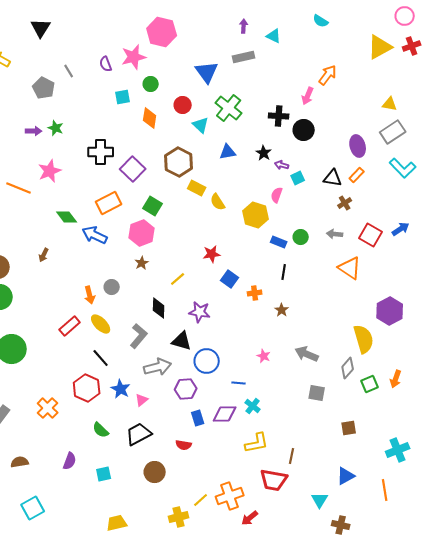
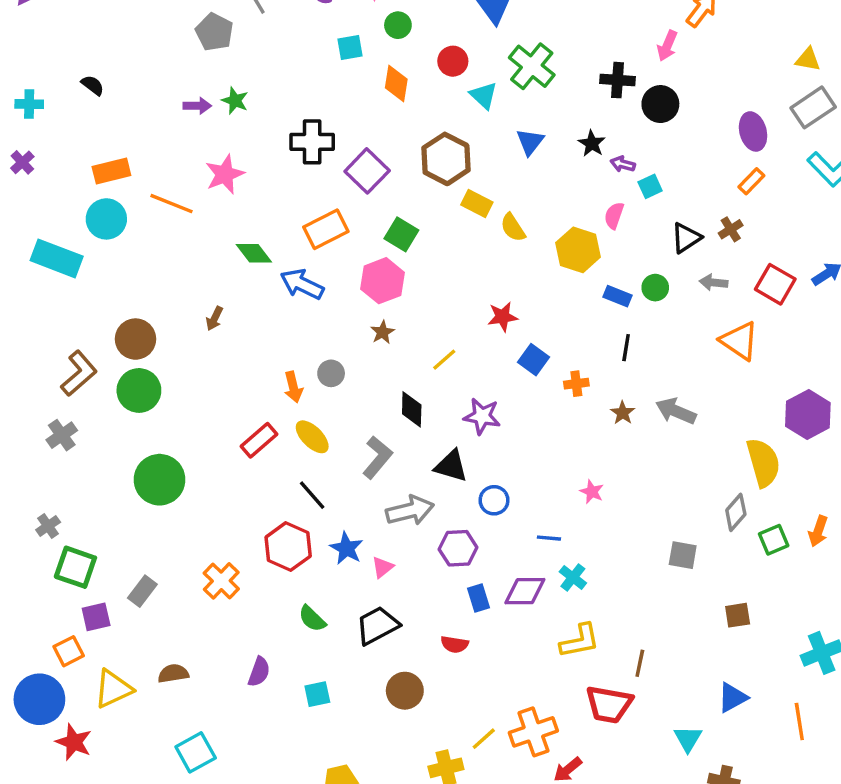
blue triangle: (228, 152) -> (530, 142), turned -42
black triangle: (333, 178) -> (686, 238), moved, turned -42
gray arrow: (307, 354) -> (676, 411), moved
blue circle: (207, 361) -> (494, 500), size x0.7

